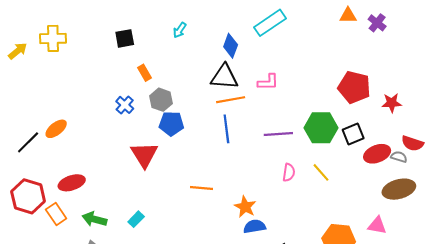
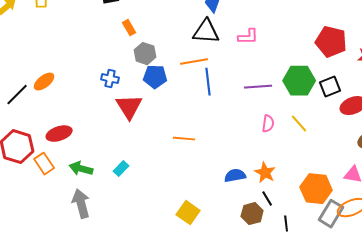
orange line: (231, 100) -> (194, 62), moved
blue cross: (125, 105) -> (110, 79), moved, turned -30
orange star: (245, 207) -> (265, 173), moved

